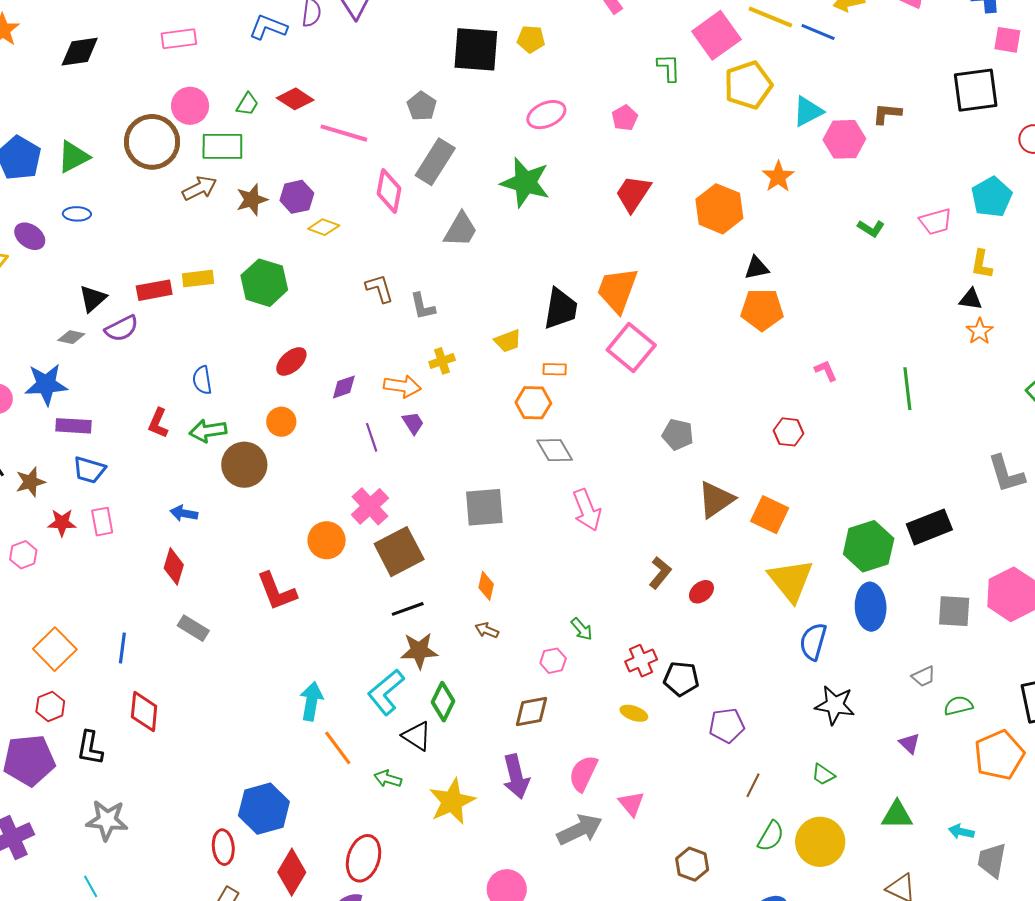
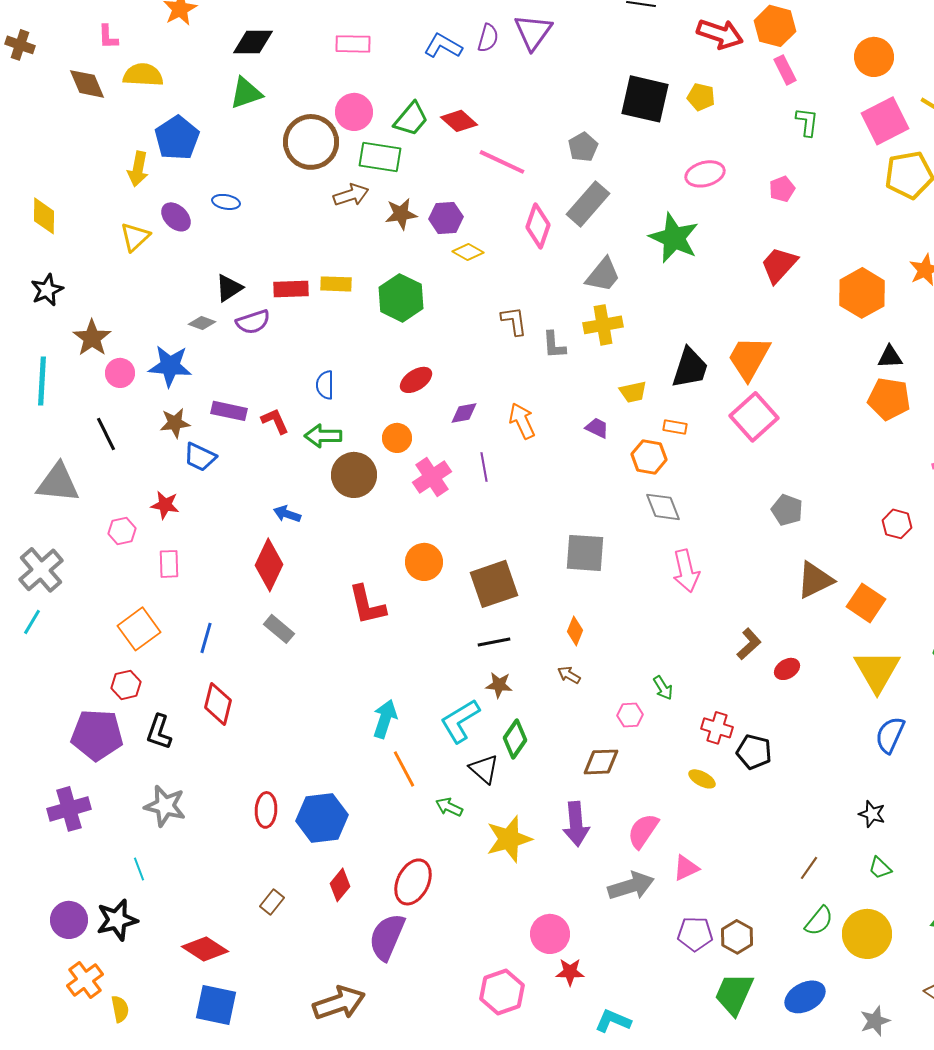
green L-shape: (669, 68) -> (807, 122), moved
green trapezoid: (247, 104) -> (411, 119), size x1.5
green triangle: (73, 157) -> (246, 93), moved
yellow cross: (442, 361) -> (603, 325), moved, size x1.5
orange arrow: (402, 386) -> (522, 421), turned -132
red L-shape: (158, 423) -> (275, 421), turned 124
purple trapezoid: (413, 423) -> (597, 428), moved, turned -40
purple rectangle: (74, 426) -> (229, 411), moved
brown star: (30, 482) -> (175, 423), moved
pink cross: (370, 506) -> (432, 477), moved
pink rectangle: (102, 522) -> (169, 564), moved
red diamond: (174, 566) -> (269, 565), size x1.4
brown star: (419, 651) -> (499, 685), size x0.7
red cross: (641, 661) -> (717, 728), turned 32
black star: (835, 705) -> (872, 814), moved, size x0.7
purple pentagon: (727, 725) -> (695, 934), moved
pink triangle: (631, 804) -> (686, 868), turned 36
red ellipse: (223, 847) -> (266, 810), moved
red diamond: (292, 872) -> (340, 885), size x0.7

